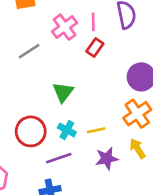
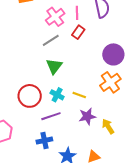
gray line: (29, 51) -> (51, 40), moved
yellow line: (96, 130) -> (79, 95), turned 32
yellow arrow: (137, 148) -> (108, 126), moved

